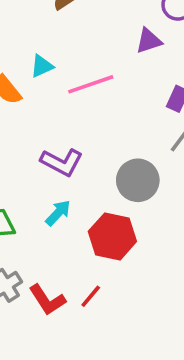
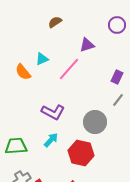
purple triangle: (149, 41) -> (87, 45), moved
pink line: (91, 84) -> (69, 69), turned -30

